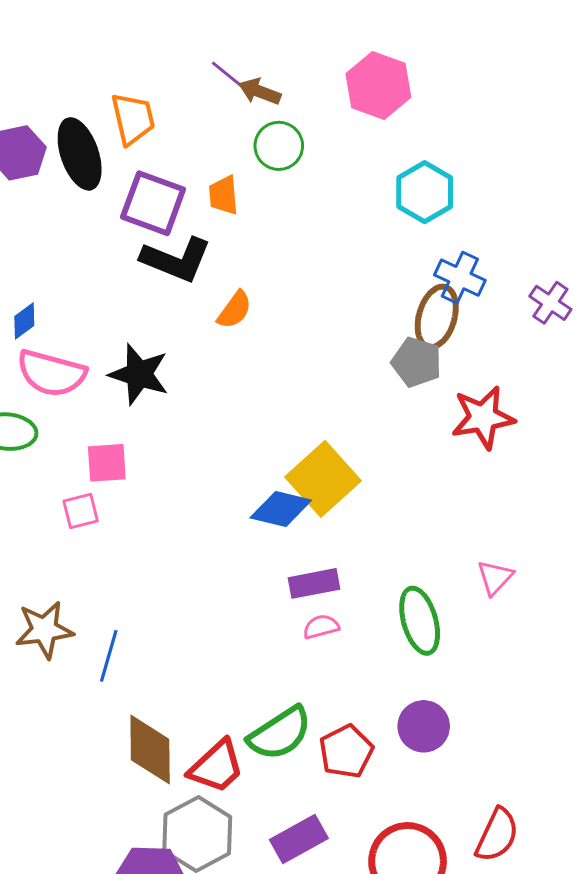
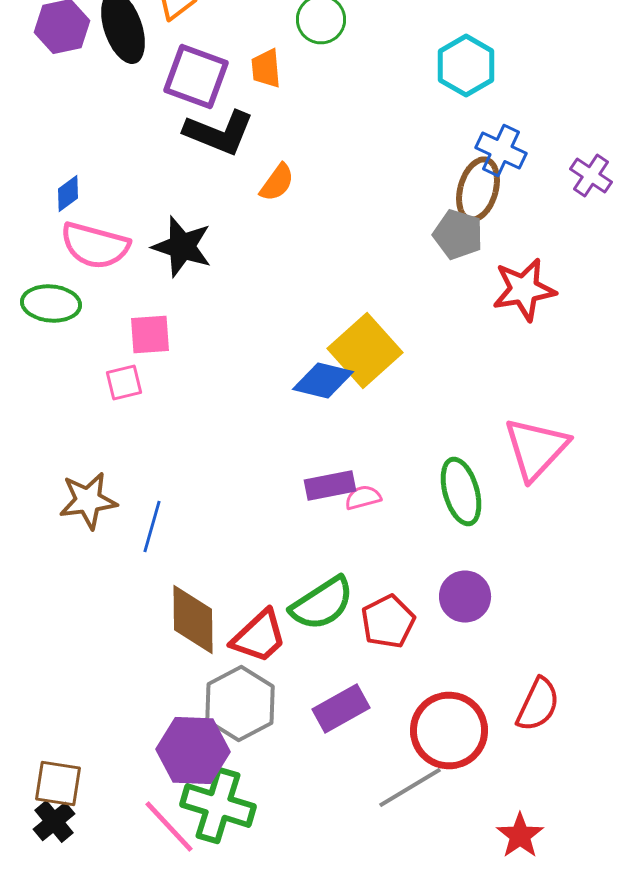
pink triangle: (495, 577) -> (536, 448), size x1.8
purple rectangle: (314, 583) -> (330, 486), moved

